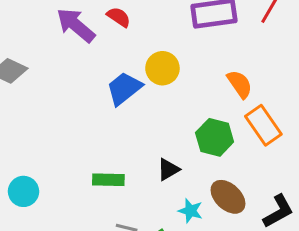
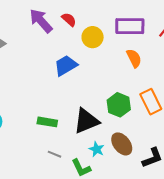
yellow circle: (162, 68) -> (93, 37), moved
orange semicircle: (240, 84) -> (134, 58), moved
black triangle: (168, 169) -> (86, 121), size x1.8

